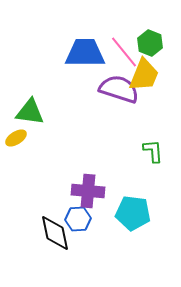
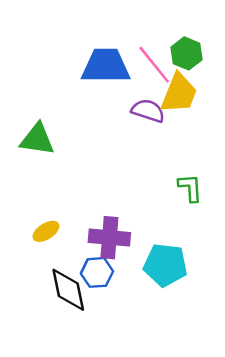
purple semicircle: (119, 89) -> (148, 111), size x0.7
yellow ellipse: (16, 138) -> (46, 231), moved

